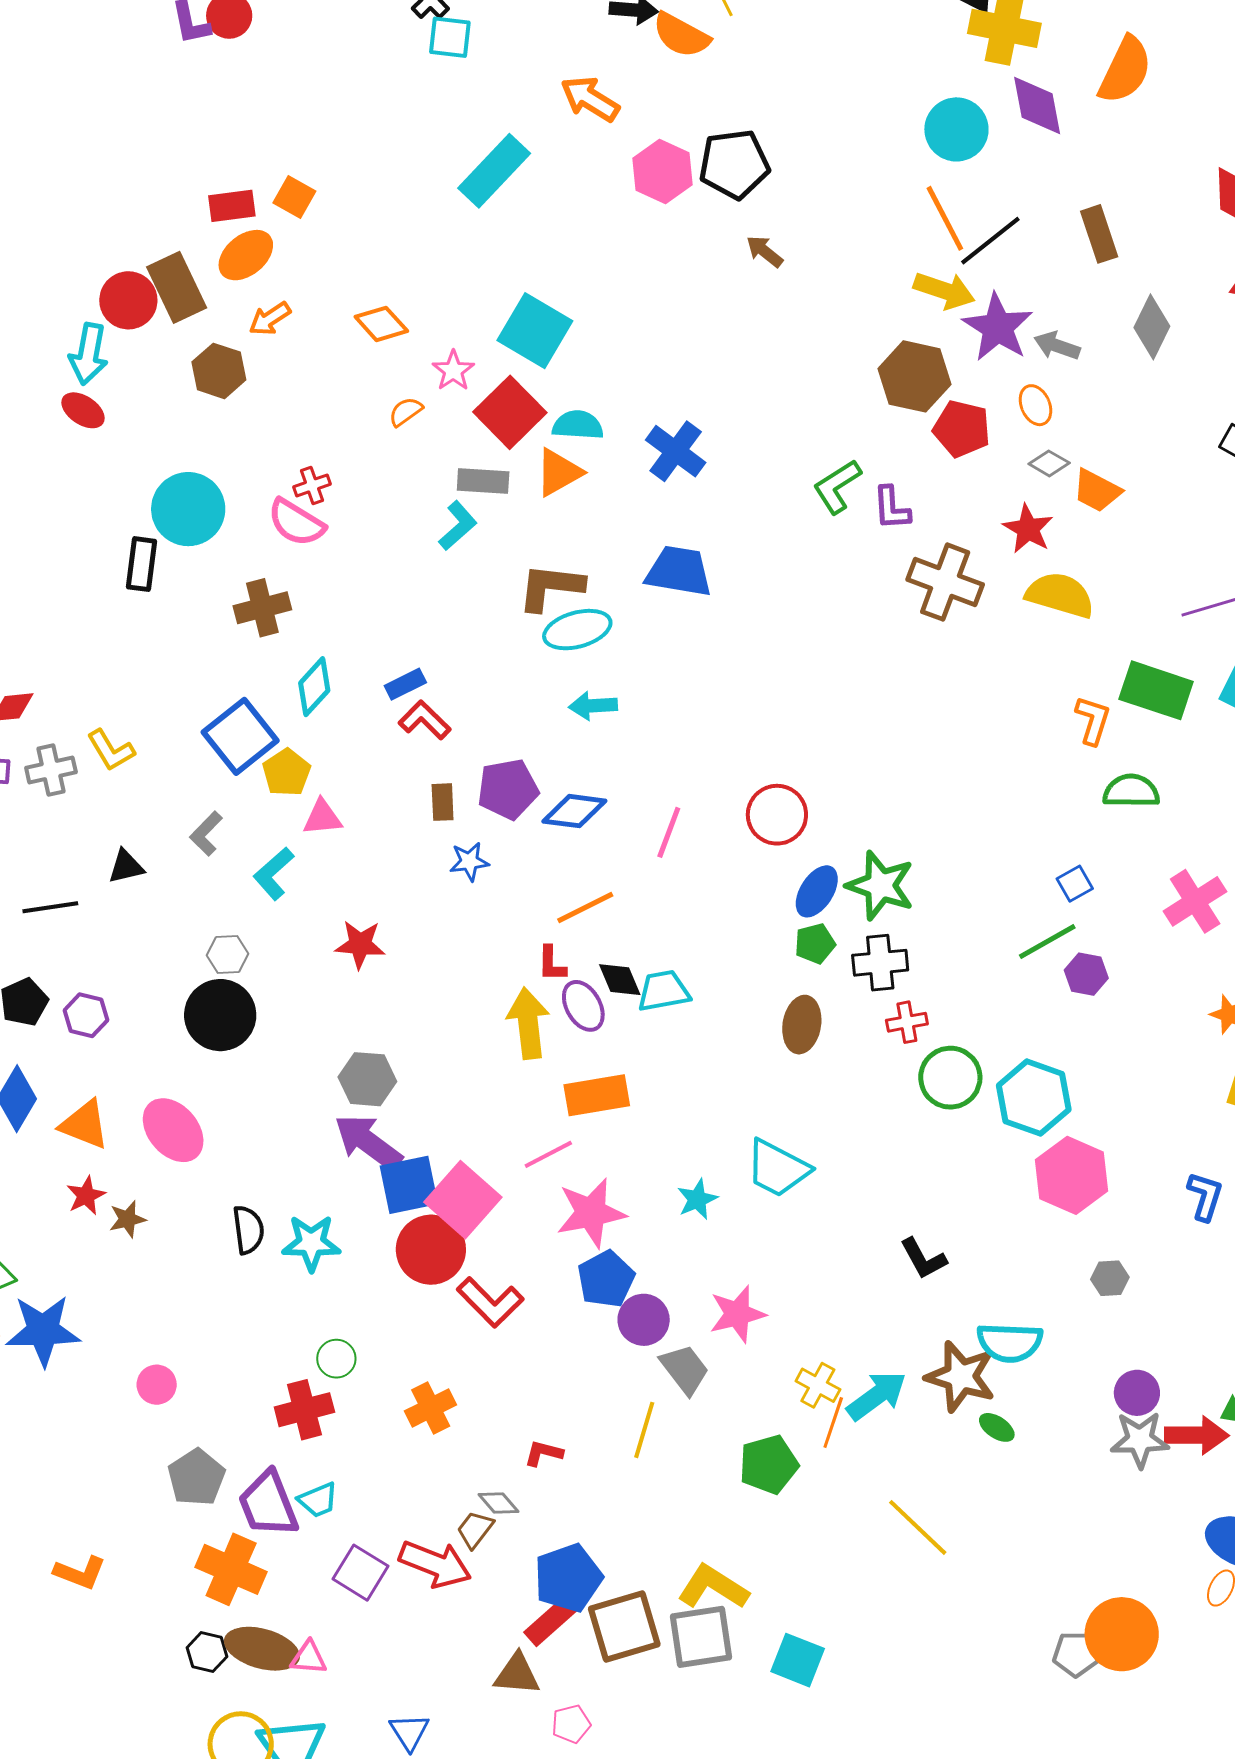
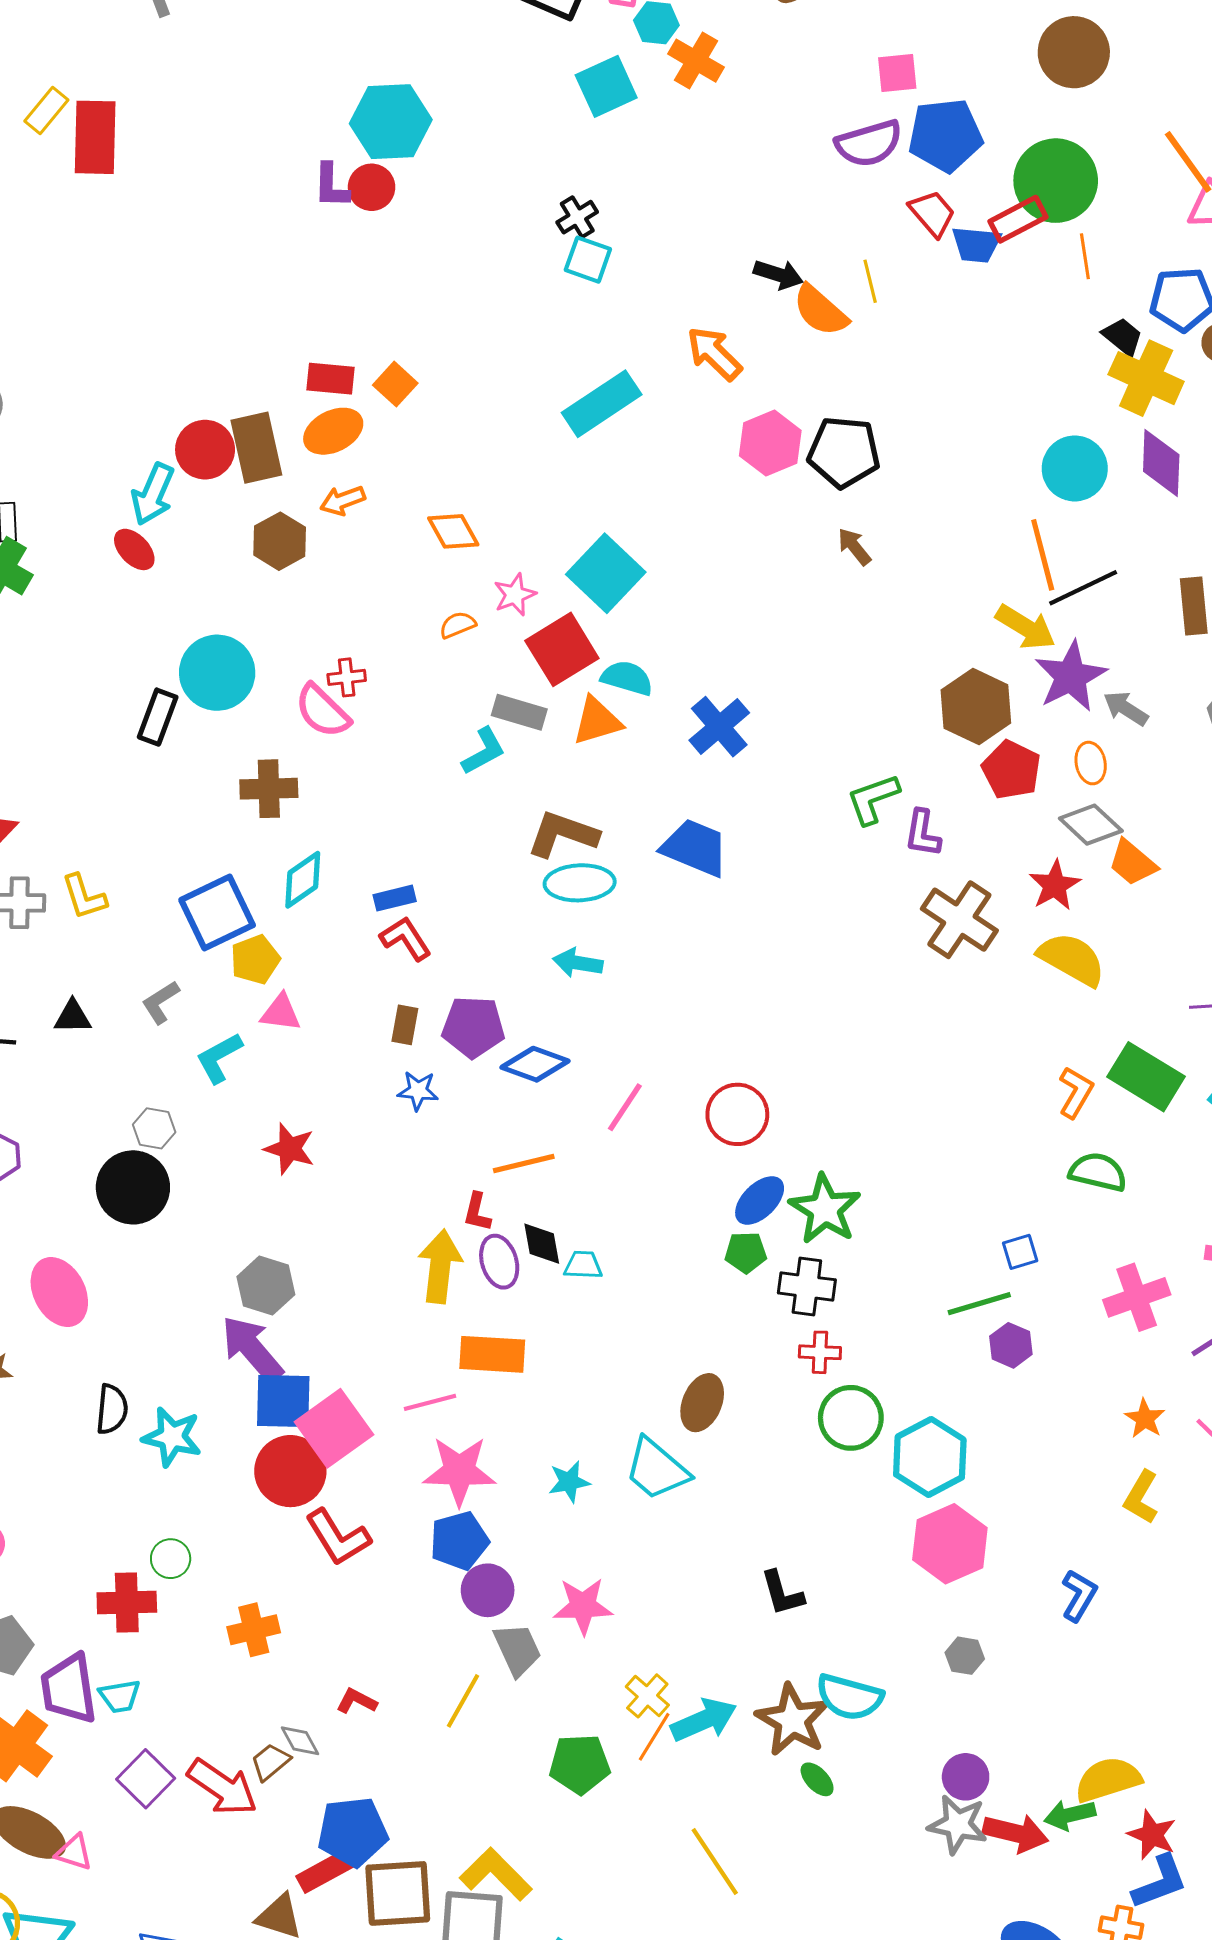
gray diamond: (1049, 463) -> (1091, 825), size x1.5
cyan trapezoid: (664, 991) -> (583, 1265), size x0.7
brown ellipse: (802, 1025) -> (702, 1403), moved

